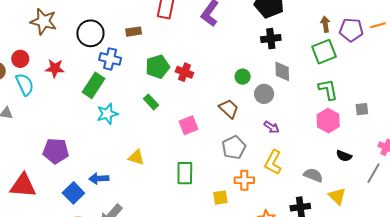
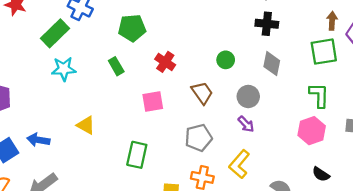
red cross: (184, 72) -> (165, 62), moved
gray circle: (264, 94) -> (248, 96), moved

